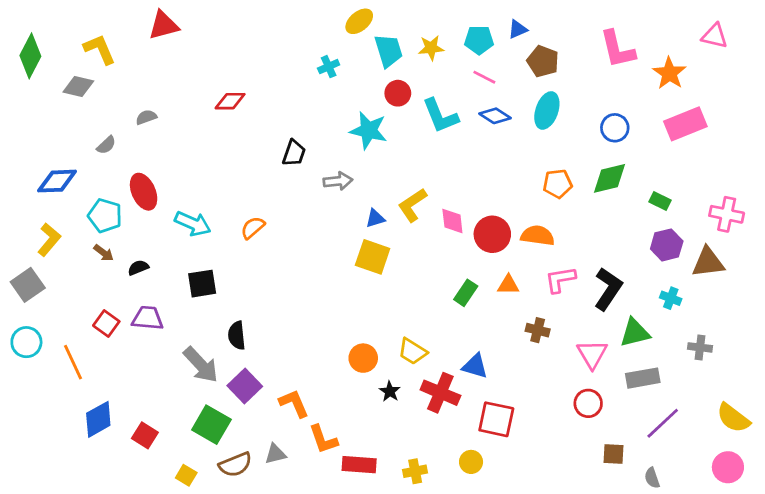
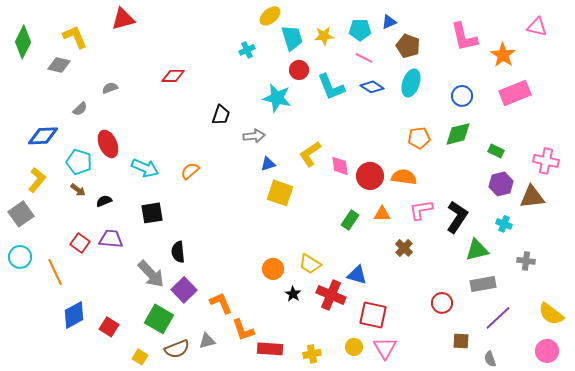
blue triangle: (375, 218) -> (268, 164), moved
brown cross: (538, 330) -> (404, 248), turned 30
pink triangle: (592, 354) -> (385, 348), moved

